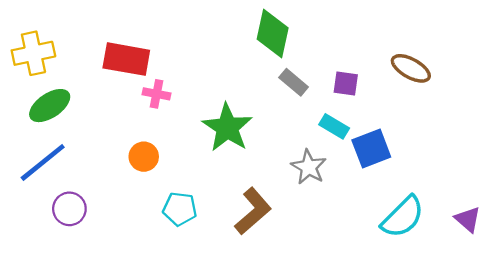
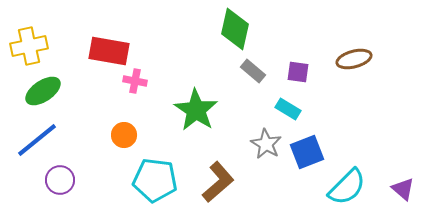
brown ellipse: (411, 68) -> (354, 59), turned -44
blue square: (371, 148) -> (307, 152), moved
cyan pentagon: (180, 209) -> (155, 180), size x1.5

